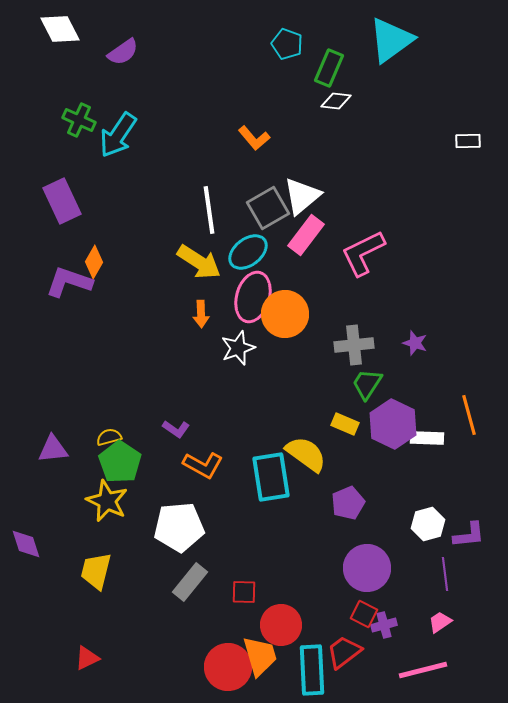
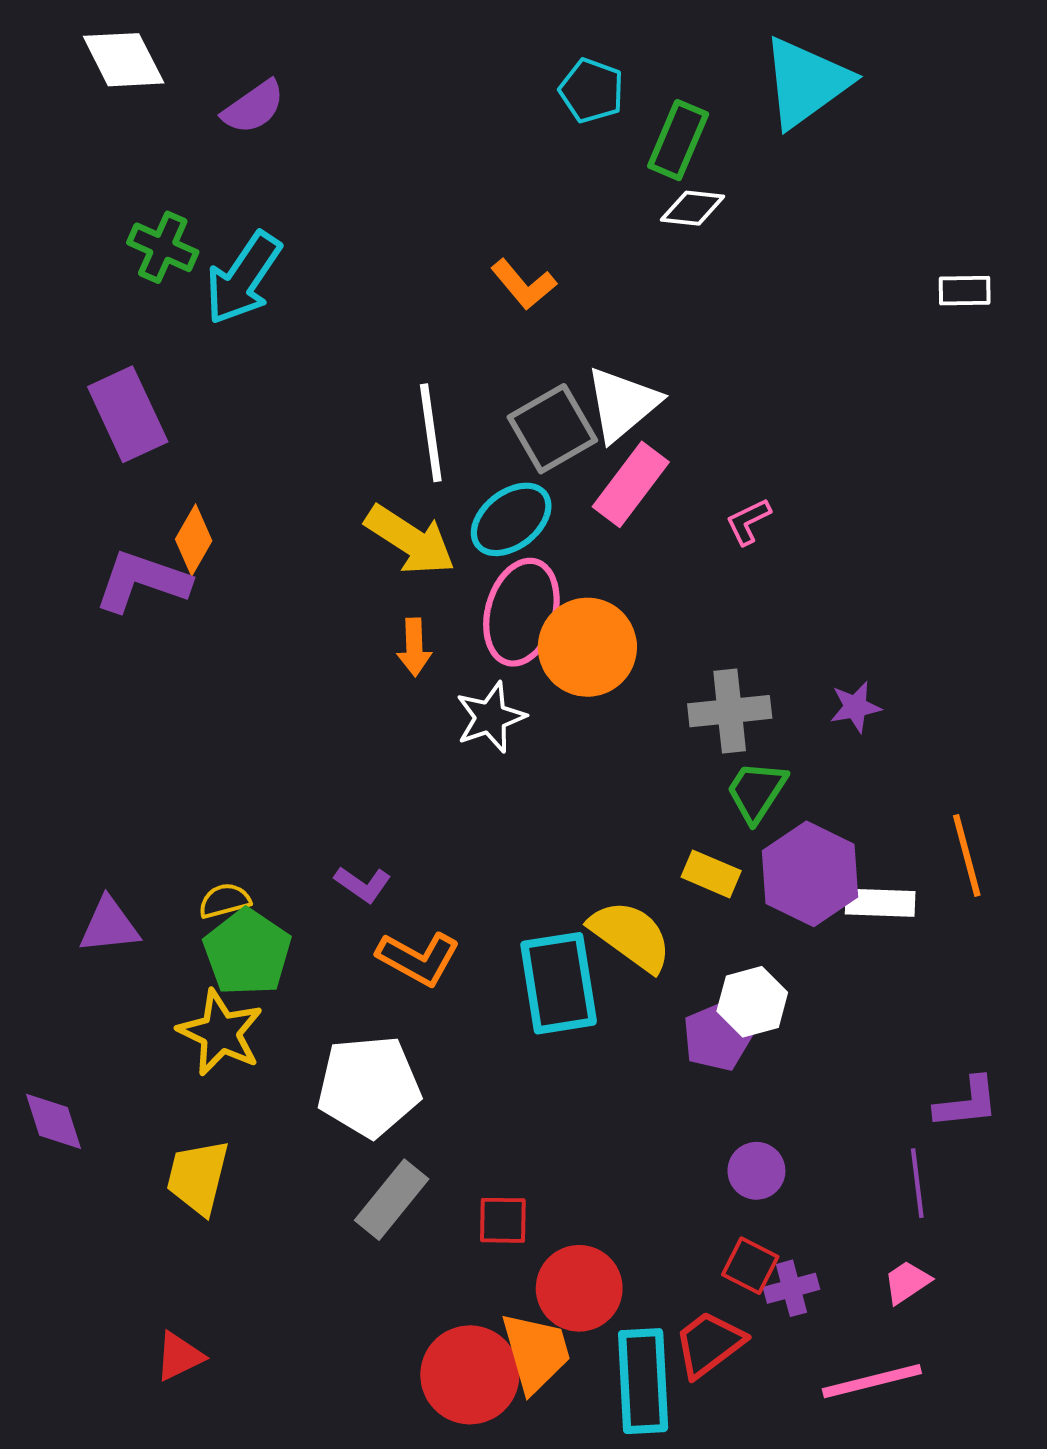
pink L-shape: (363, 253) -> (748, 521), size x0.5
purple star: (415, 343) -> (855, 707), turned -30
white hexagon: (428, 524) -> (752, 1002), moved
purple circle: (367, 568) -> (756, 1171), size x0.6

